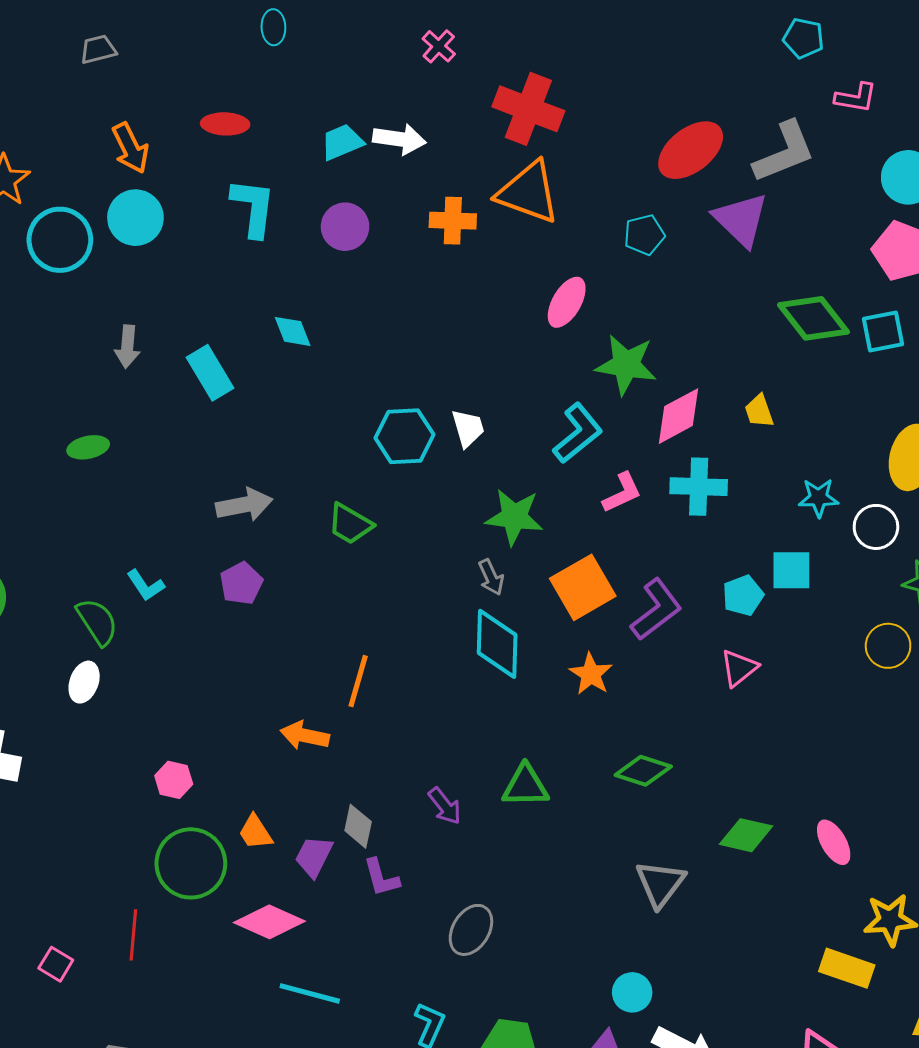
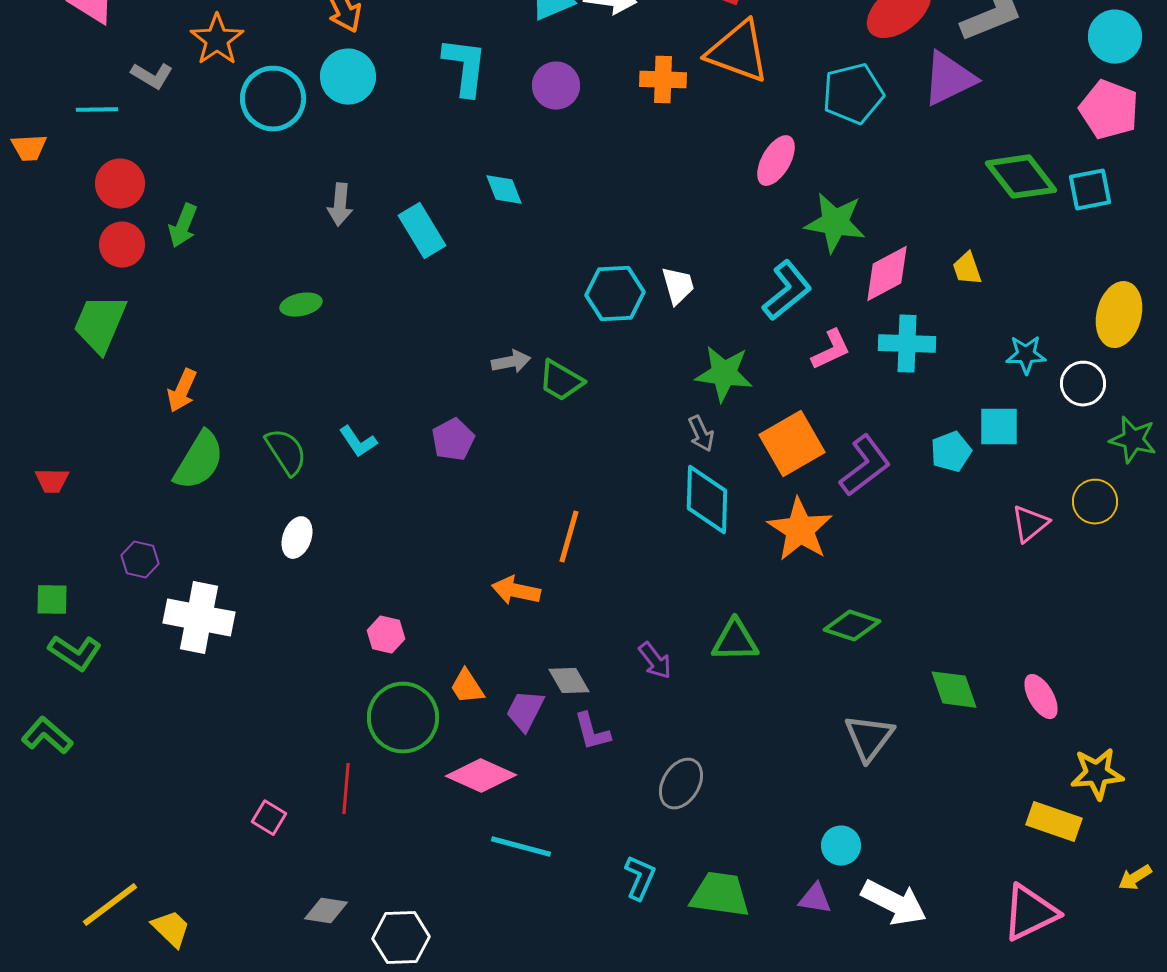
purple triangle: (741, 220) -> (949, 79), turned 50
cyan pentagon: (644, 235) -> (853, 94), size x1.5
gray arrow: (244, 505) -> (511, 362), moved, size x0.7
green semicircle: (97, 622) -> (286, 452), moved
pink triangle: (739, 668) -> (1030, 524), moved
orange star: (591, 674) -> (800, 530), size x1.5
gray diamond: (358, 826) -> (569, 681), turned -42
green diamond: (746, 835) -> (954, 690), turned 58

